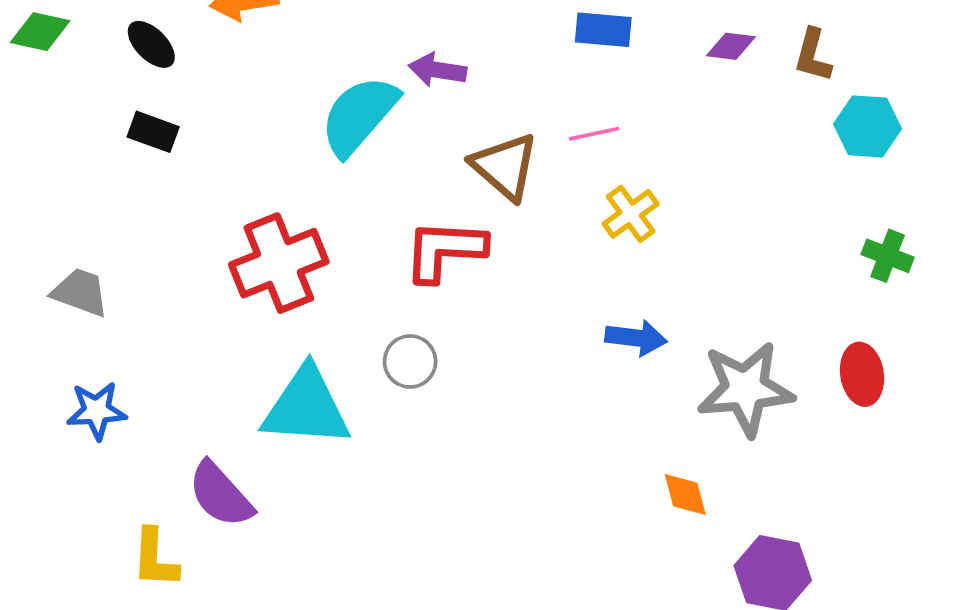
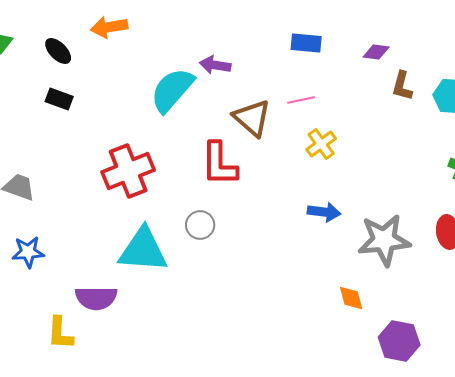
brown L-shape: (813, 55) -> (402, 86), moved
red L-shape: (445, 250) -> (219, 164), turned -93
purple semicircle: (221, 495) -> (96, 298), turned -48

